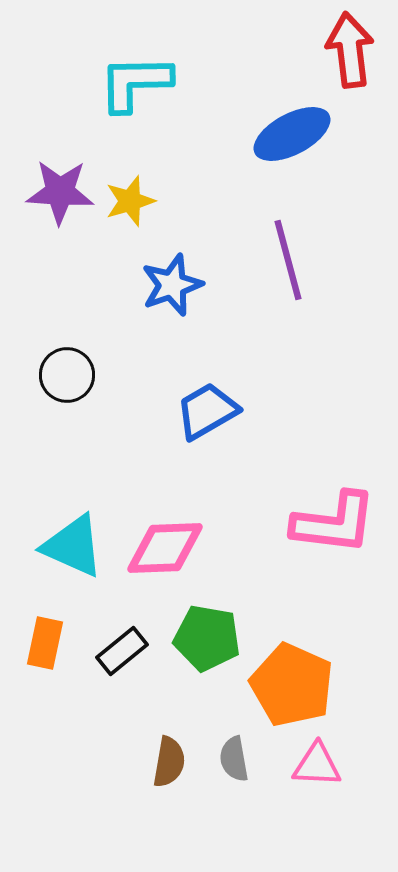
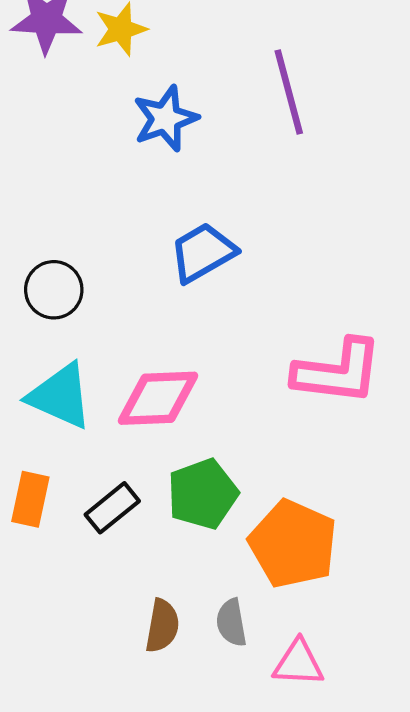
black circle: (67, 375) -> (54, 290), moved
green pentagon: (207, 638) -> (203, 494), turned -30
pink triangle: (317, 765) -> (298, 663), moved

